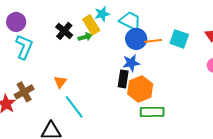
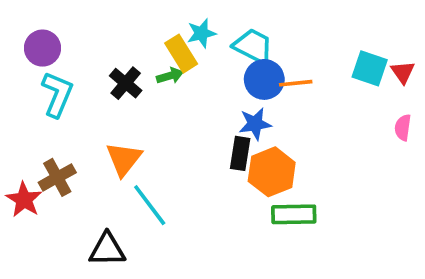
black cross: (64, 31) -> (126, 83), moved
cyan square: (179, 39) -> (370, 68), moved
orange triangle: (60, 82) -> (124, 159), size x1.5

